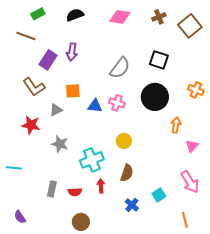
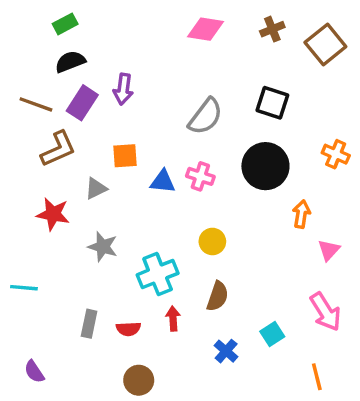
black semicircle: (75, 15) -> (70, 62), moved
brown line: (26, 36) -> (36, 104), moved
brown L-shape: (34, 87) -> (58, 149), turned -80

